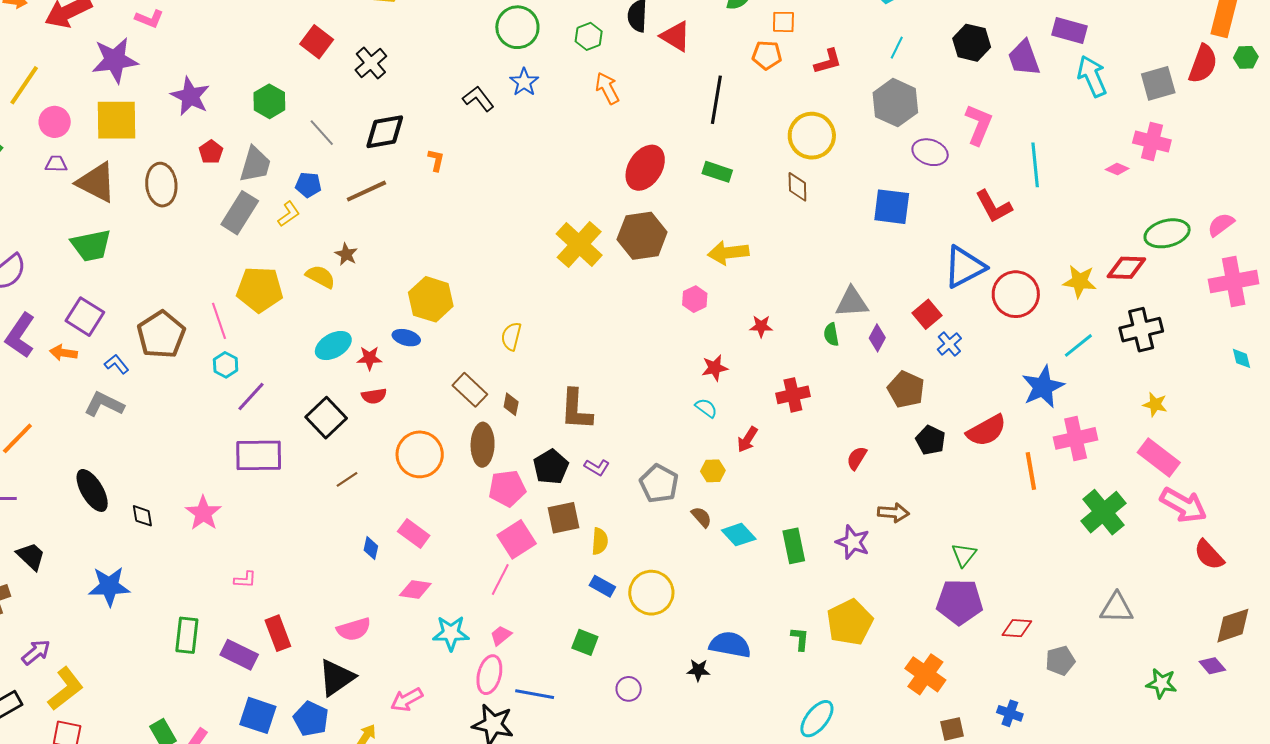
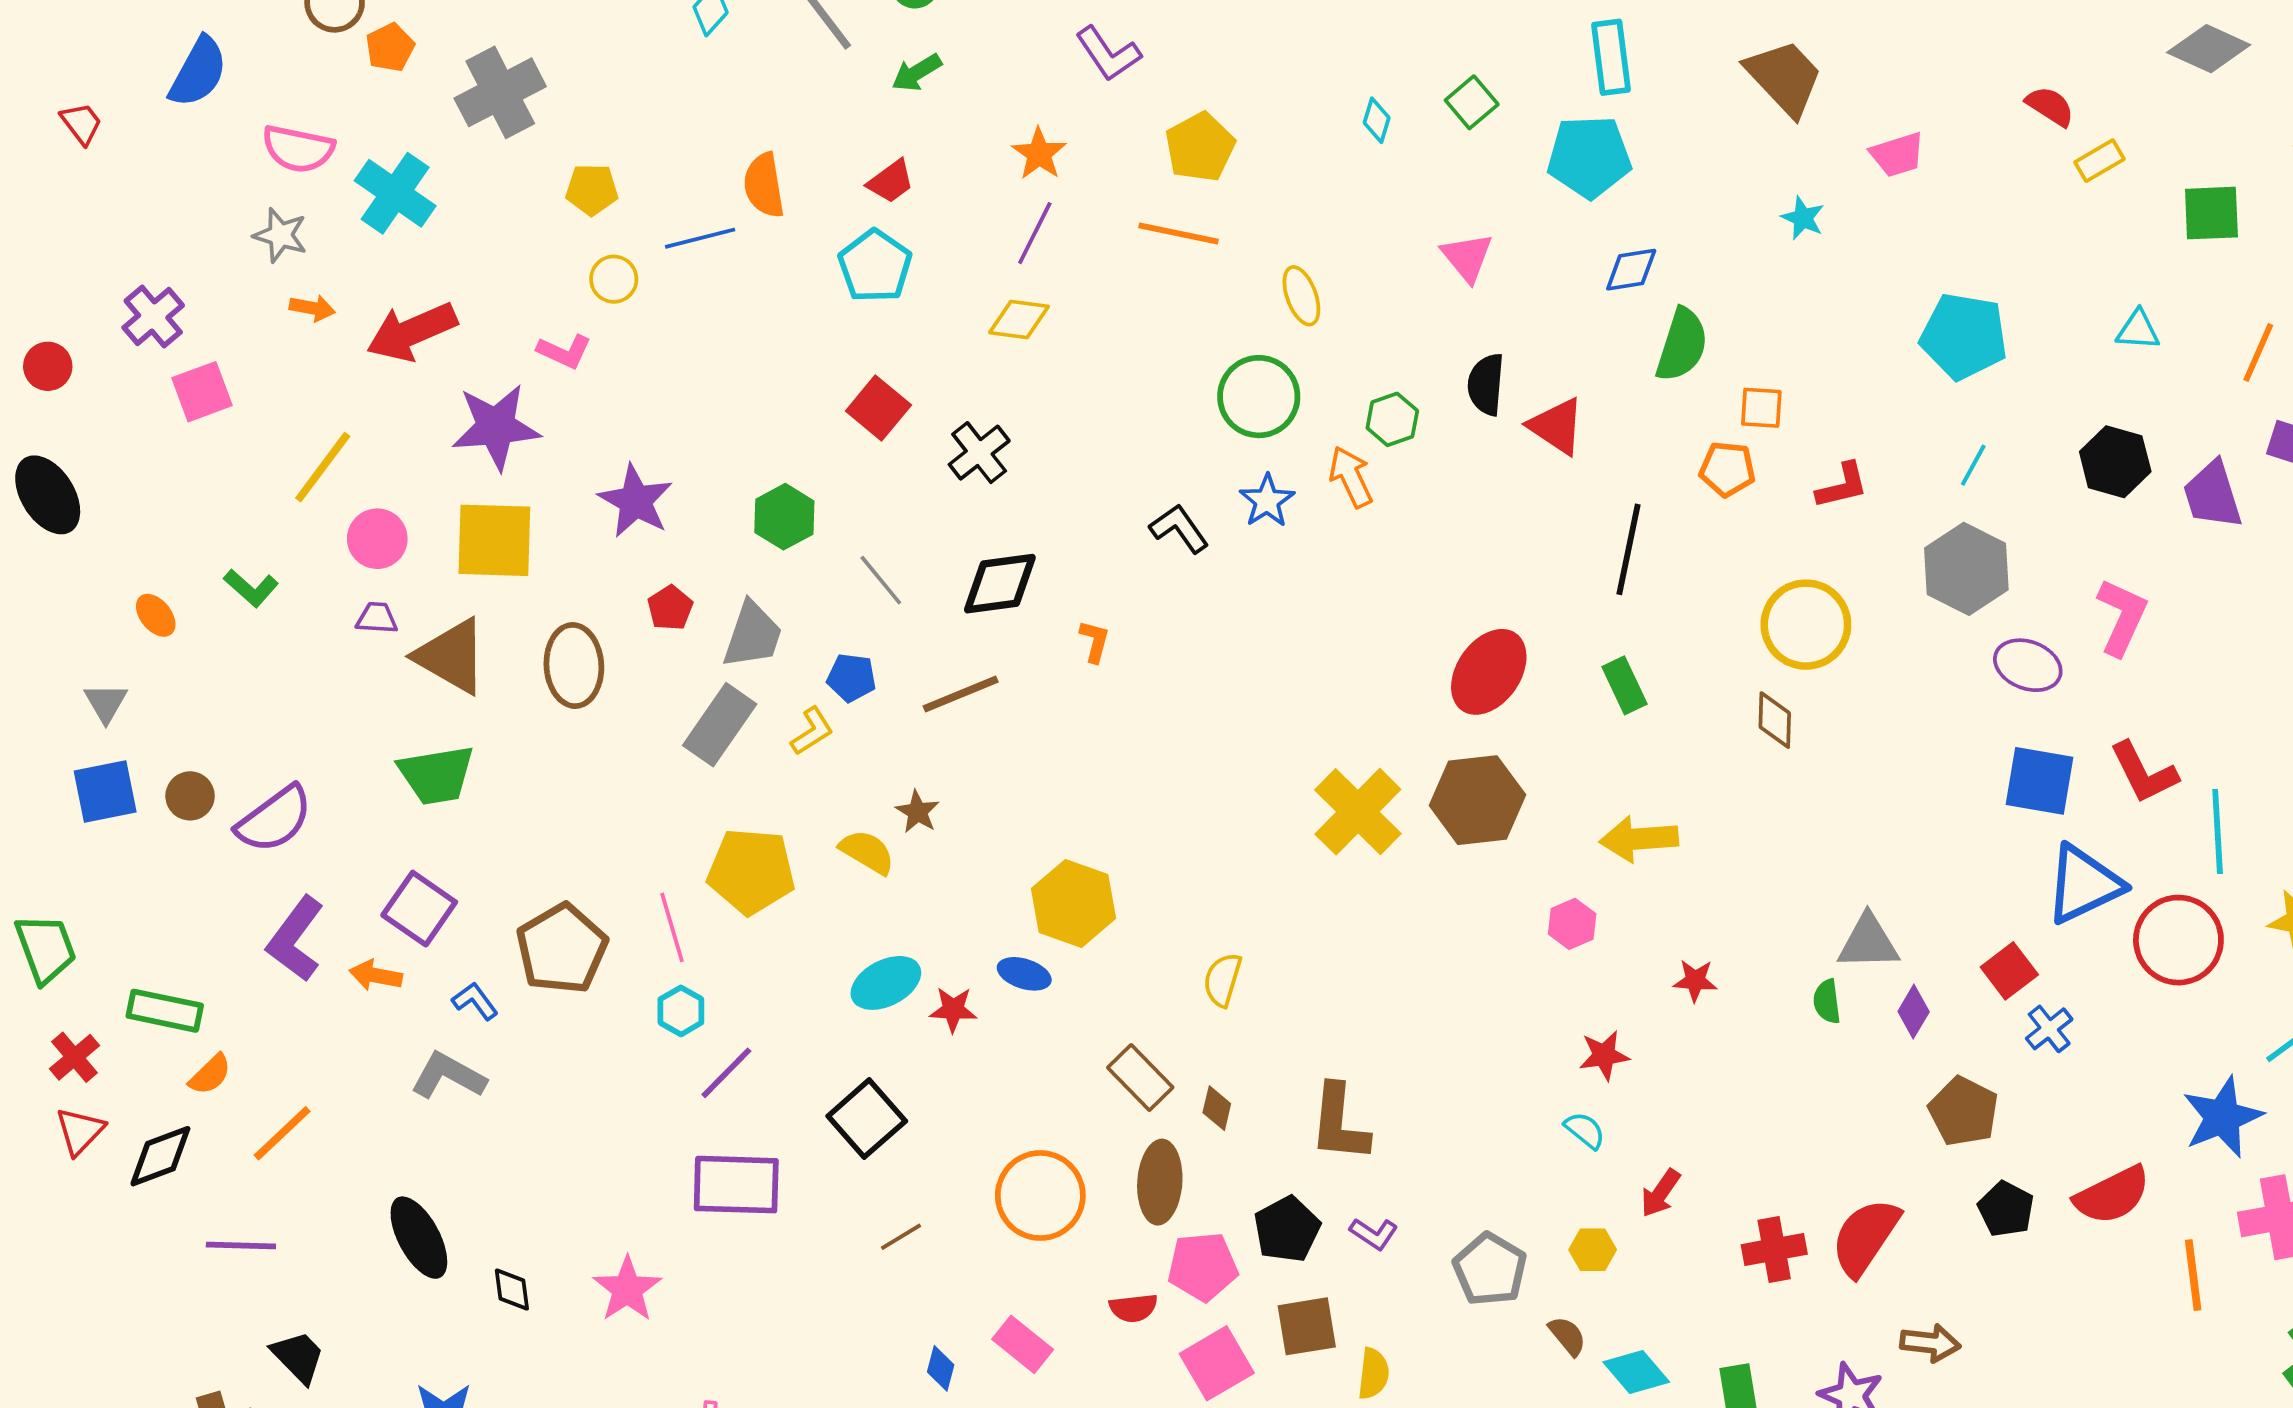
orange arrow: (607, 88) -> (1351, 477), moved
cyan line: (1035, 165) -> (2218, 832), moved
green rectangle: (717, 172) -> (1625, 685), turned 44
blue square: (892, 207) -> (2040, 781), moved
red cross: (793, 395) -> (1774, 1249), moved
red semicircle: (374, 396) -> (1133, 1308), moved
red semicircle: (857, 458) -> (1865, 1237), size x1.8

